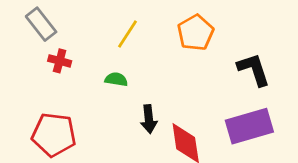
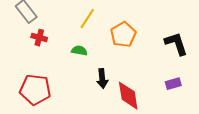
orange pentagon: (196, 33) -> (123, 35), moved
purple rectangle: (249, 126) -> (173, 84), size x0.5

